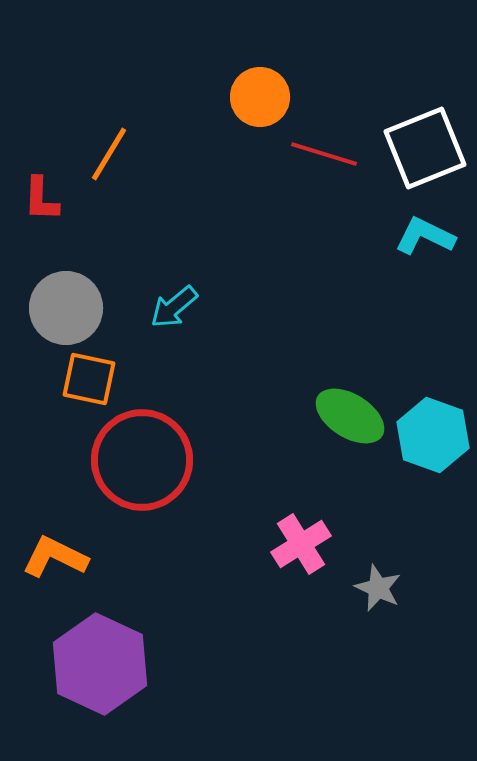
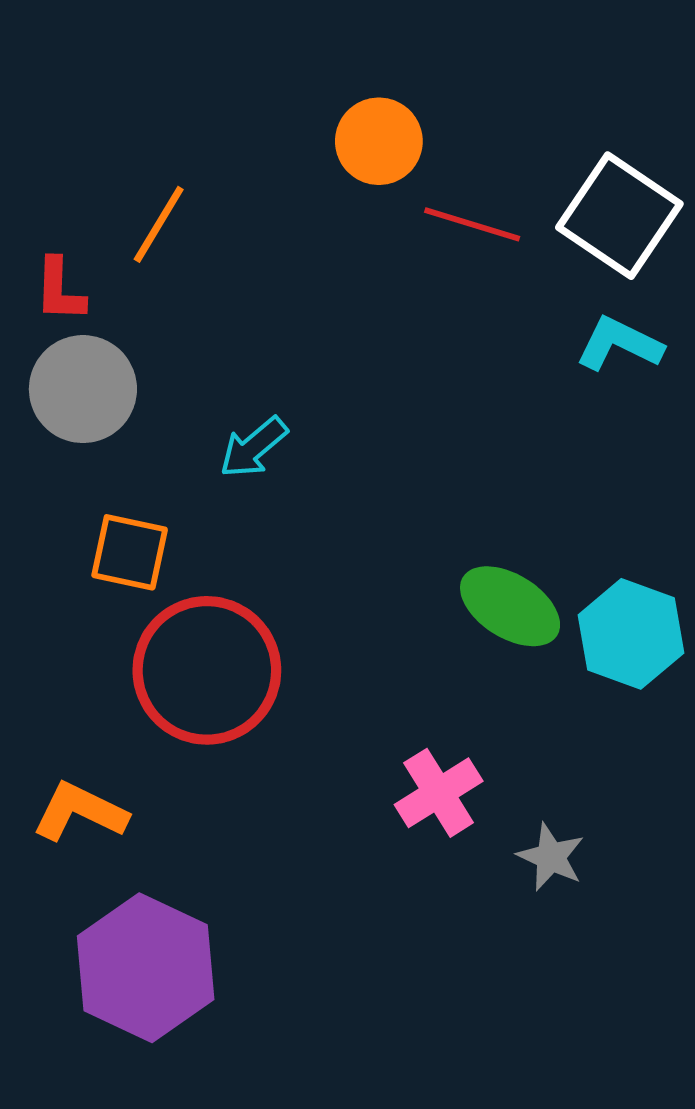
white square: (425, 148) -> (619, 216), turned -34
gray circle: (66, 308) -> (83, 389), moved

